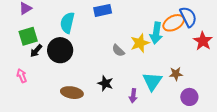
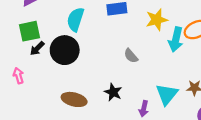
yellow star: (140, 43) -> (157, 20), moved

